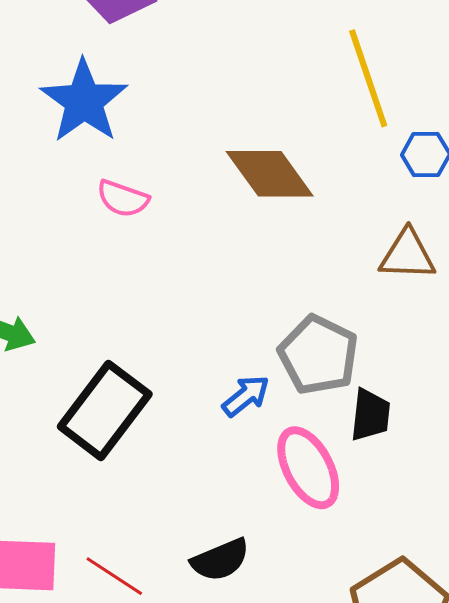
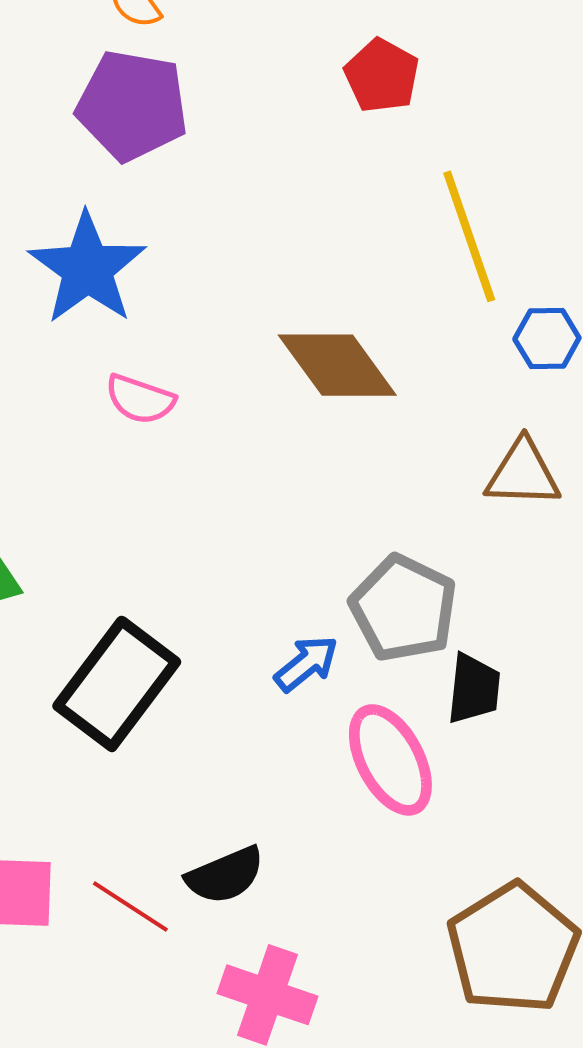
black semicircle: (220, 560) -> (225, 875), moved

